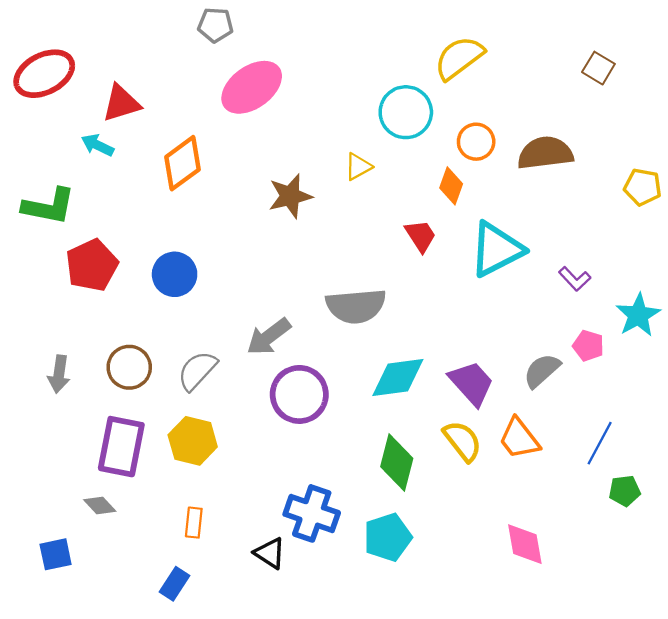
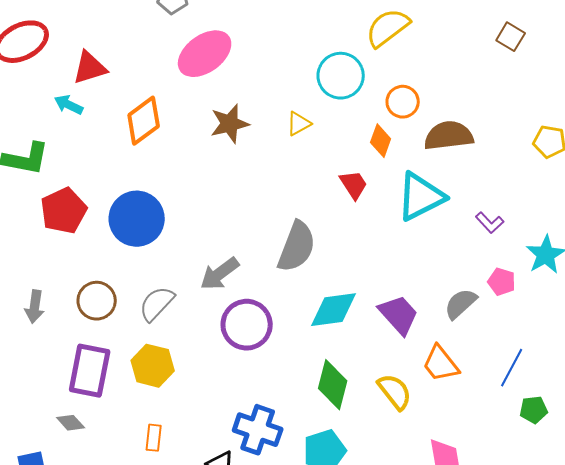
brown semicircle: (545, 153) -> (449, 136), moved
brown star: (290, 196) -> (230, 124), moved
blue circle: (175, 274) -> (137, 219), size x1.4
gray semicircle: (356, 306) -> (297, 247), turned -64
yellow semicircle: (462, 441) -> (395, 392), moved

